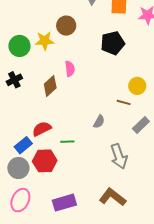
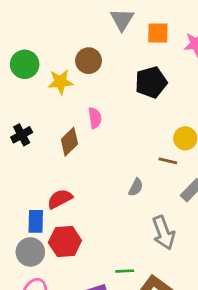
green circle: (19, 46) -> (25, 64), moved
green line: (67, 142) -> (125, 271), moved
blue rectangle: (23, 145) -> (36, 221), turned -48

